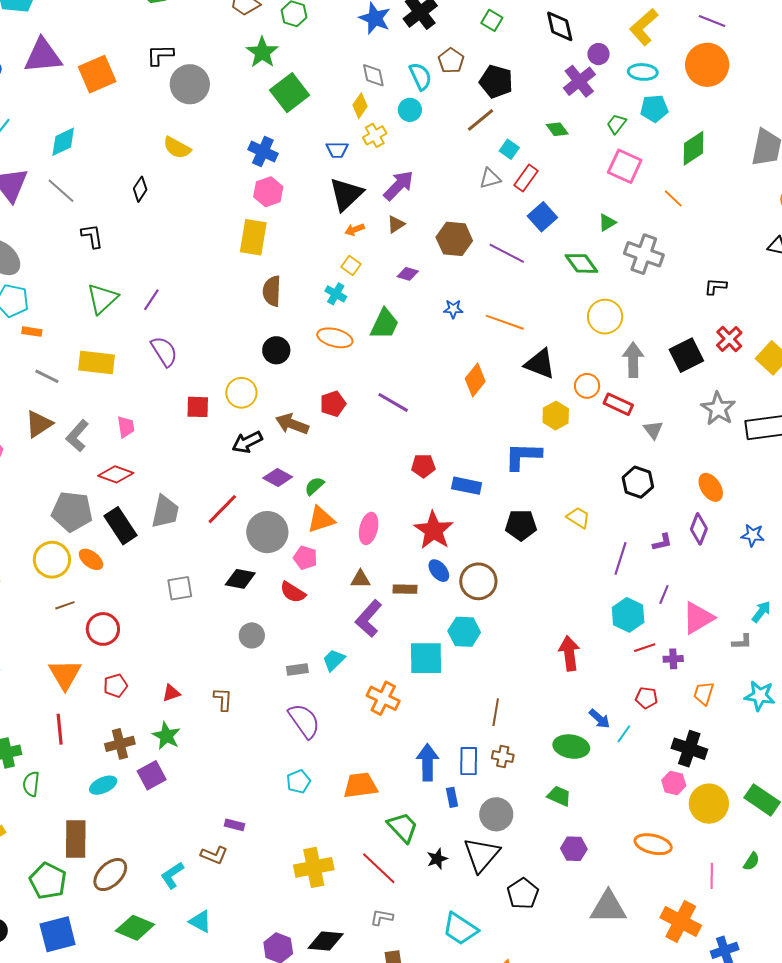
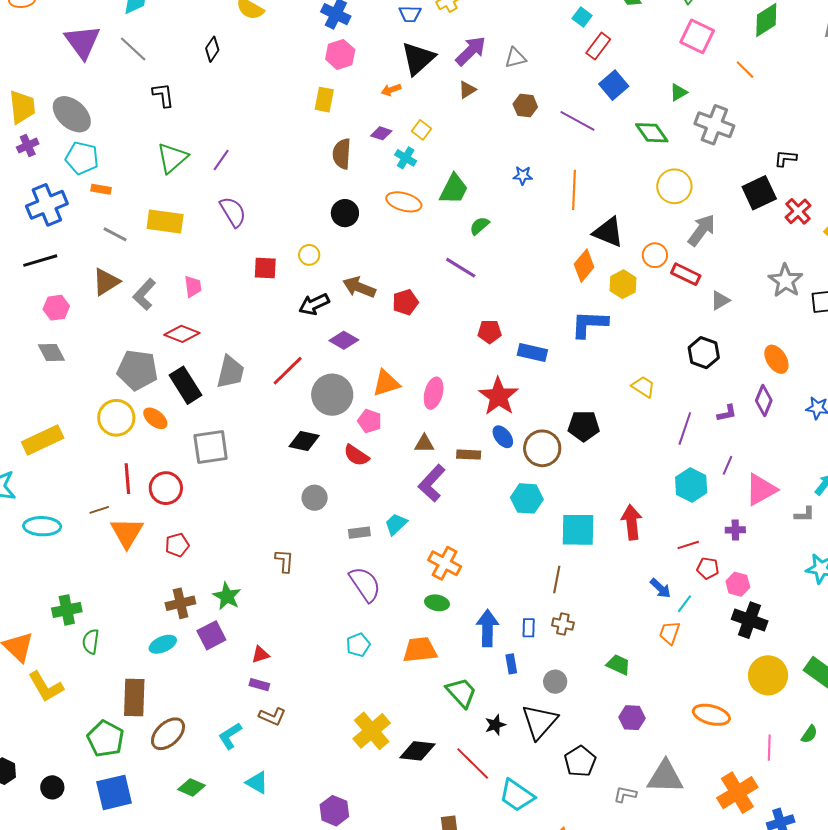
gray triangle: (490, 178) -> (515, 58), moved
orange arrow: (355, 230) -> (391, 90), moved
yellow rectangle: (253, 237) -> (324, 100), size x0.7
brown hexagon: (454, 239) -> (525, 106), size x0.7
purple diamond: (408, 274) -> (381, 133), moved
orange line: (505, 322) -> (574, 190), turned 72
black square: (686, 355) -> (759, 193), moved
gray arrow: (633, 360) -> (702, 230), turned 36
orange diamond: (475, 380) -> (584, 266), moved
yellow circle: (241, 393) -> (309, 255), size x0.7
red pentagon: (333, 404) -> (405, 302), moved
gray triangle: (653, 430) -> (720, 300), turned 35
green semicircle: (314, 486) -> (479, 226), moved
black pentagon: (521, 525) -> (584, 426), moved
gray square: (180, 588) -> (211, 447), moved, size x1.4
brown line: (65, 605) -> (99, 510), moved
red line: (645, 648) -> (688, 545), moved
cyan square: (426, 658) -> (578, 530), moved
red triangle: (171, 693) -> (260, 655), moved
orange trapezoid: (704, 693) -> (670, 633), moved
red line: (60, 729) -> (127, 479), moved
green ellipse: (571, 747) -> (437, 603), moved, size x0.7
blue rectangle: (469, 761) -> (529, 628), size x0.7
pink hexagon: (674, 783) -> (738, 584), moved
gray circle: (496, 814) -> (555, 682), size x0.7
purple rectangle: (235, 825) -> (259, 685), moved
yellow cross: (314, 867) -> (372, 731), turned -30
red line: (379, 868) -> (473, 763), moved
gray L-shape: (382, 917) -> (625, 794), moved
orange cross: (681, 921) -> (737, 793), turned 30
green diamond: (135, 928) -> (192, 787), size x0.7
black diamond: (326, 941) -> (417, 751), moved

